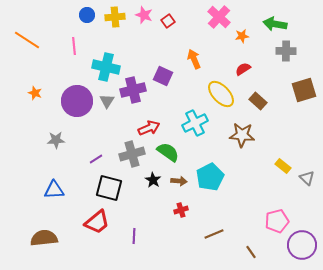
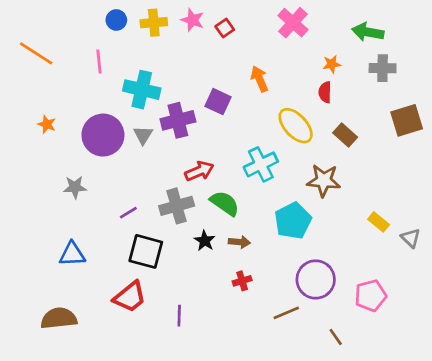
orange star: (242, 36) -> (332, 64), moved
red semicircle: (243, 69) -> (325, 92), turned -56
cyan pentagon: (210, 177) -> (293, 221), moved
purple circle: (302, 245) -> (316, 279), moved

